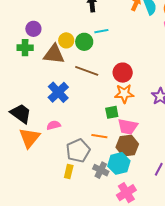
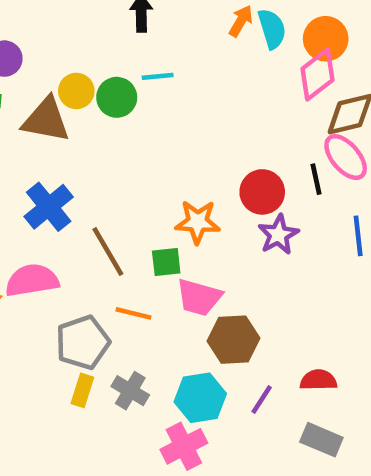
brown line: (87, 71) -> (108, 252), moved, turned 35
red circle: (123, 73) -> (262, 192), moved
pink semicircle: (54, 125) -> (32, 280), size x1.6
brown hexagon: (127, 146) -> (234, 340), moved
cyan hexagon: (119, 163) -> (200, 398), moved
yellow rectangle: (69, 172) -> (82, 390), moved

